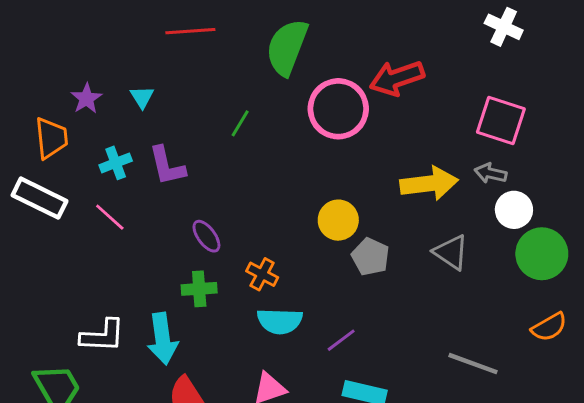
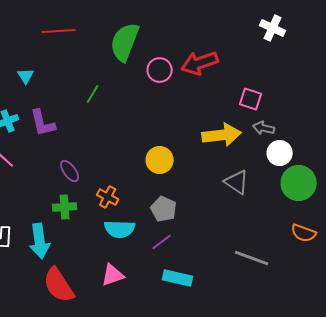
pink circle: (338, 109) -> (160, 70), moved, size x0.6
pink square: (501, 120) -> (251, 99), moved, size x0.7
gray pentagon: (370, 257) -> (164, 209), moved
orange semicircle: (549, 327) -> (304, 233), turned 50

